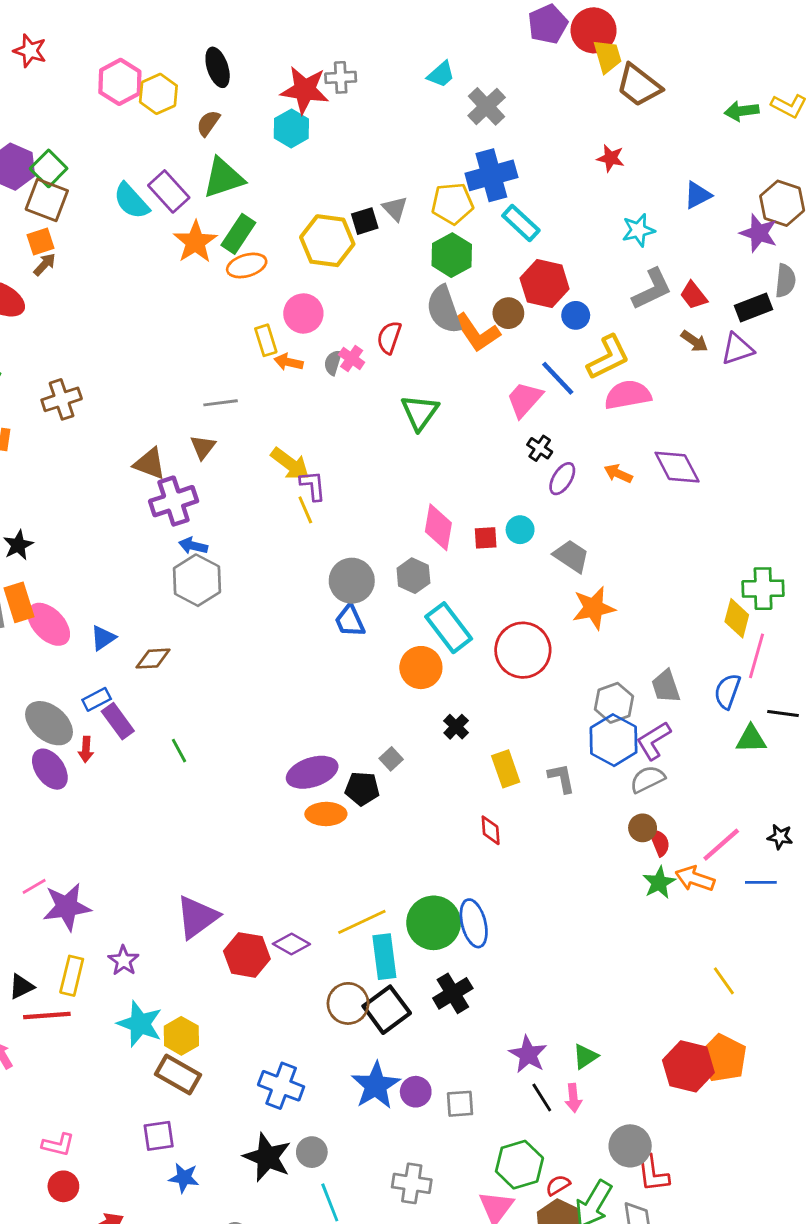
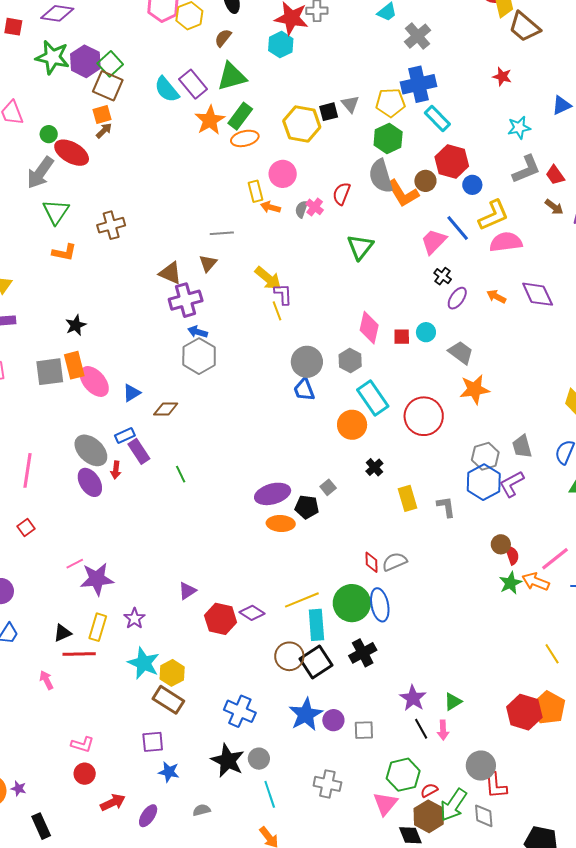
gray semicircle: (647, 779) -> (395, 562), moved
red diamond: (491, 830) -> (371, 562), moved
purple triangle: (197, 917) -> (187, 591), size x0.6

